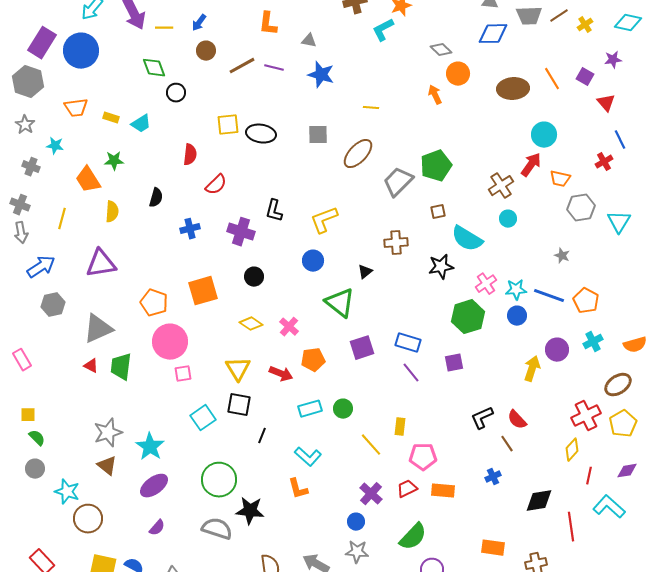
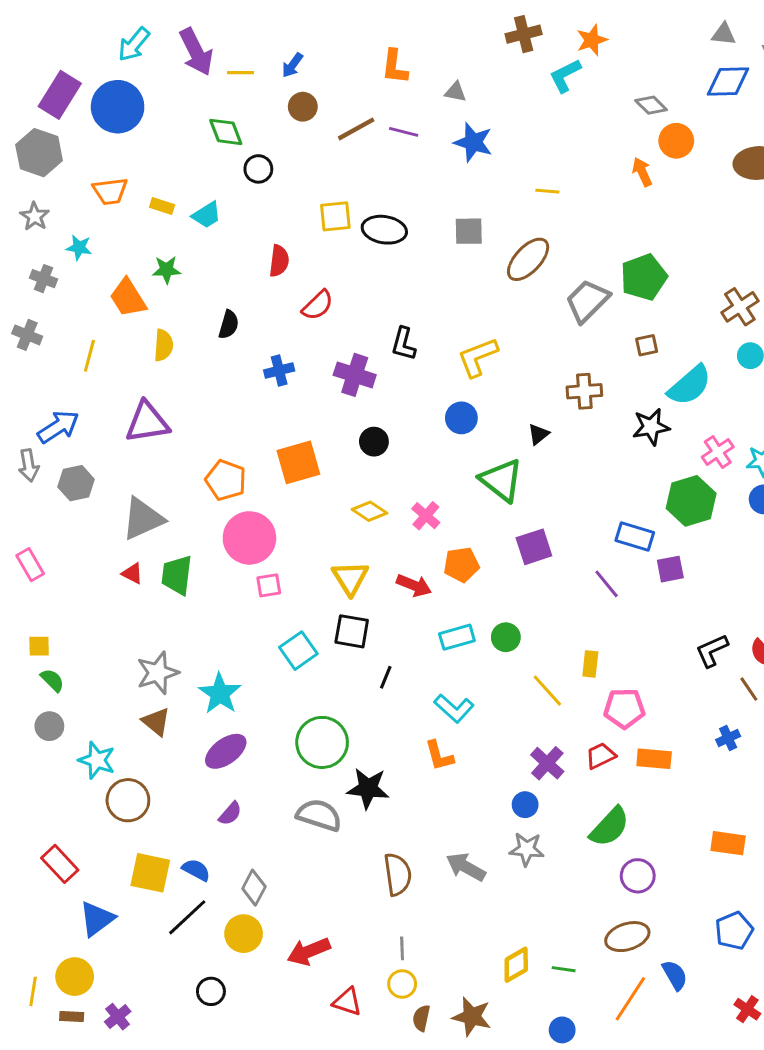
gray arrow: (21, 233) -> (29, 465), moved
cyan semicircle: (467, 239) -> (690, 385), turned -72
blue rectangle: (408, 343) -> (635, 536), moved

